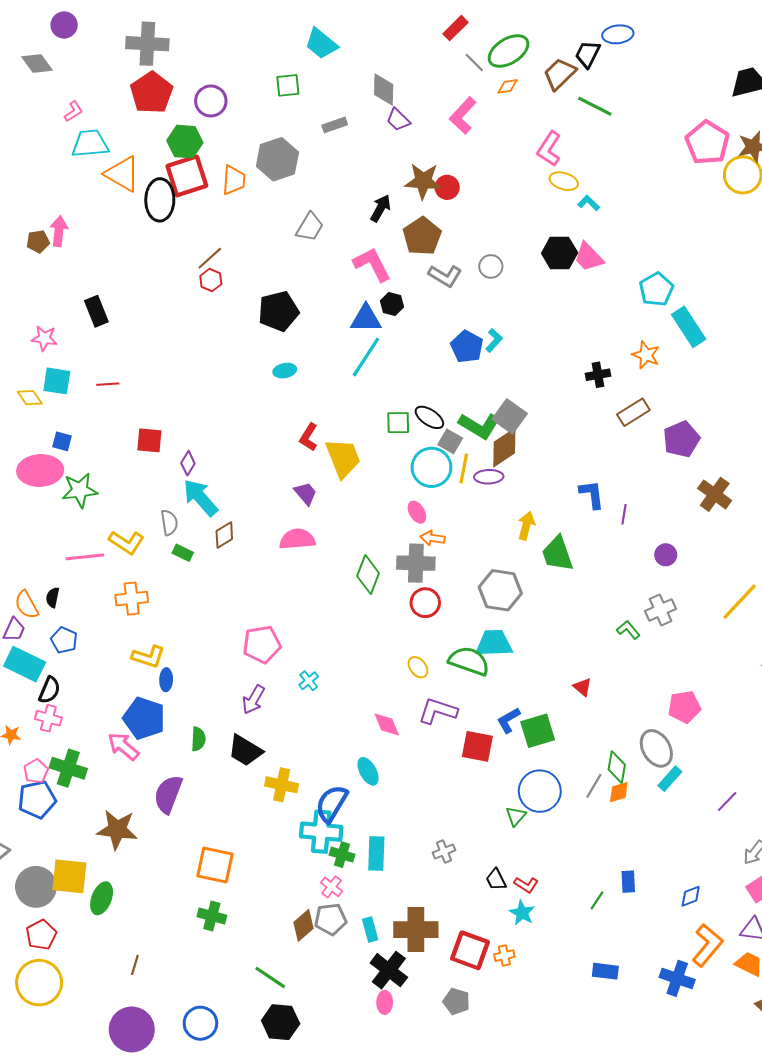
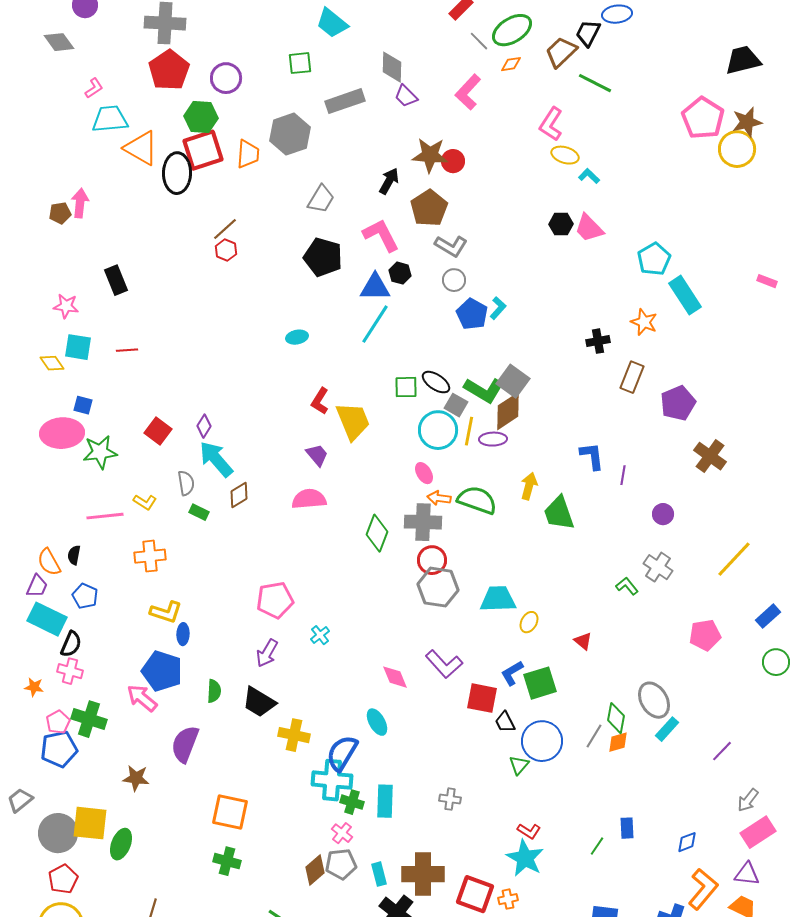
gray rectangle: (335, 125) -> (345, 101), size x1.6
black hexagon: (560, 253) -> (561, 224), size x0.7
gray circle: (491, 266) -> (454, 280), moved
black pentagon: (278, 311) -> (323, 257), moved, turned 30
brown rectangle: (633, 412) -> (632, 377), turned -36
red square: (149, 440) -> (158, 431), moved, turned 32
yellow L-shape: (127, 542) -> (145, 502), size x0.7
gray hexagon: (500, 590) -> (438, 587), moved
gray cross: (661, 610) -> (658, 567), turned -32
green semicircle: (469, 661) -> (477, 500), moved
yellow ellipse: (418, 667) -> (529, 622), moved, turned 65
pink pentagon: (684, 707) -> (705, 635), moved
purple L-shape: (438, 711) -> (444, 664), turned -150
brown star: (117, 830) -> (136, 778), size x0.7
gray cross: (444, 851) -> (450, 799), turned 30
black trapezoid: (496, 880) -> (505, 722), moved
cyan star: (522, 913) -> (525, 858), size x1.5

